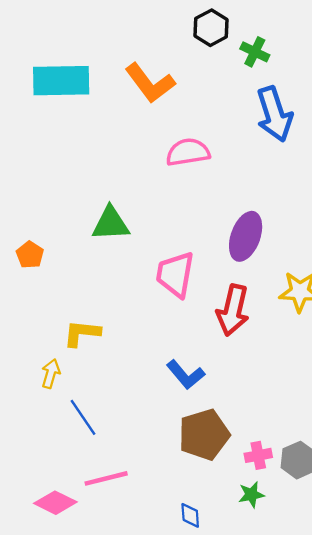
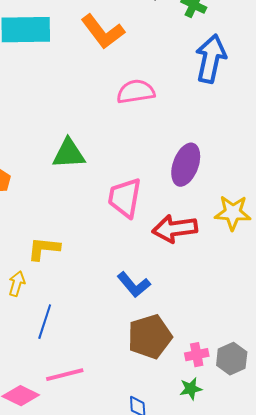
blue arrow: (274, 114) -> (211, 59), turned -150
red arrow: (233, 310) -> (175, 229), turned 69
blue line: (83, 417) -> (45, 322), turned 52

